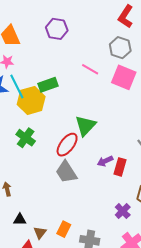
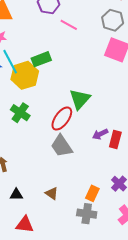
pink line: (90, 69) -> (69, 25), moved
orange rectangle: (64, 229) -> (92, 193), moved
brown triangle: (40, 233) -> (52, 193), moved, turned -32

